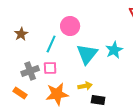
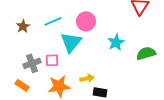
pink circle: (70, 26) -> (86, 21), moved
cyan line: (51, 44) -> (53, 21), moved, turned 42
cyan triangle: (87, 54) -> (71, 42), moved

